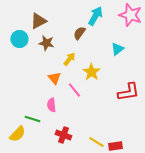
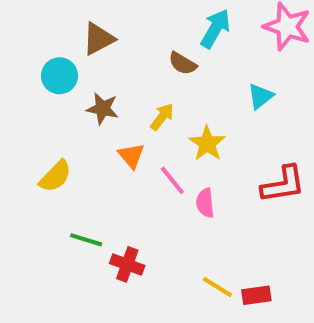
brown semicircle: (79, 33) -> (183, 63), turned -96
brown star: (46, 43) -> (103, 109), moved
pink semicircle: (51, 105) -> (205, 203), moved
yellow semicircle: (17, 134) -> (55, 176), moved
red cross: (63, 135) -> (127, 264), moved

